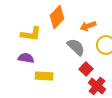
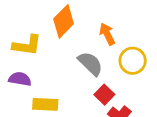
orange arrow: (88, 26) -> (107, 34), turned 84

